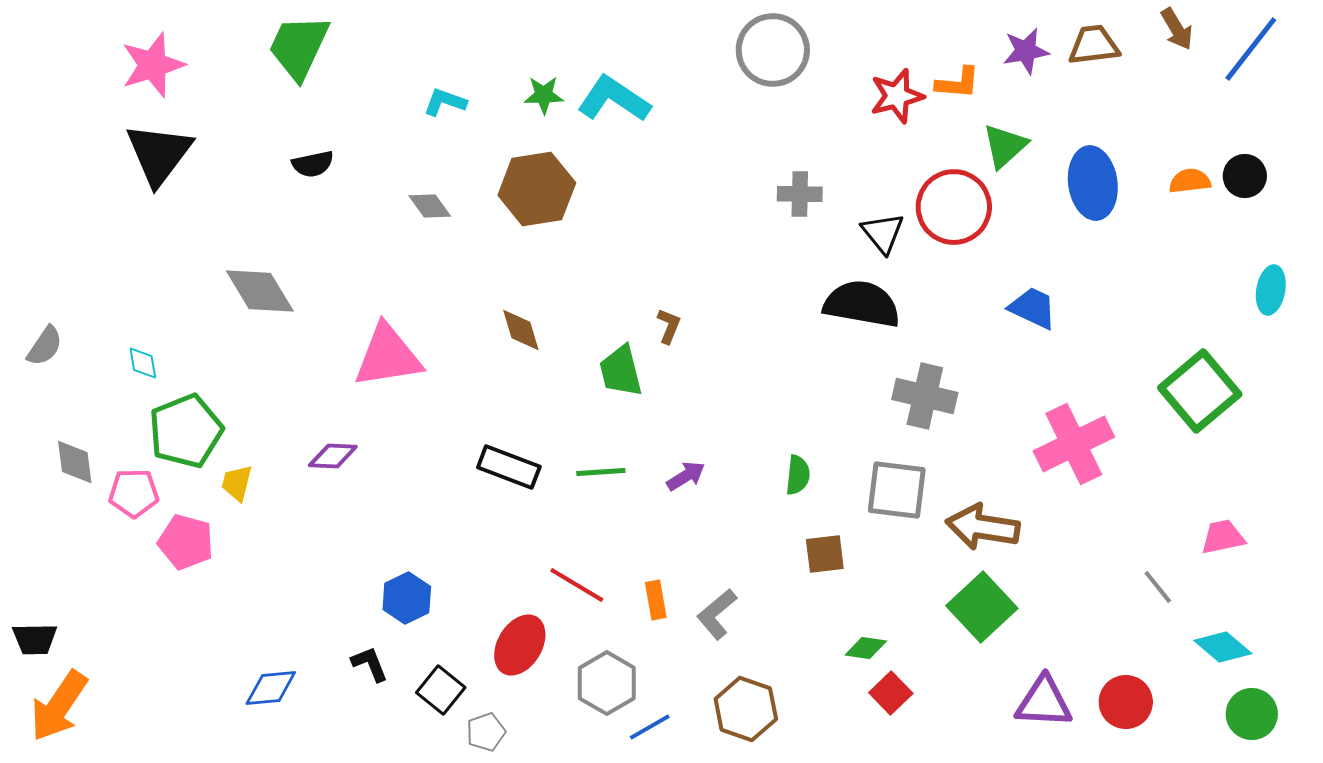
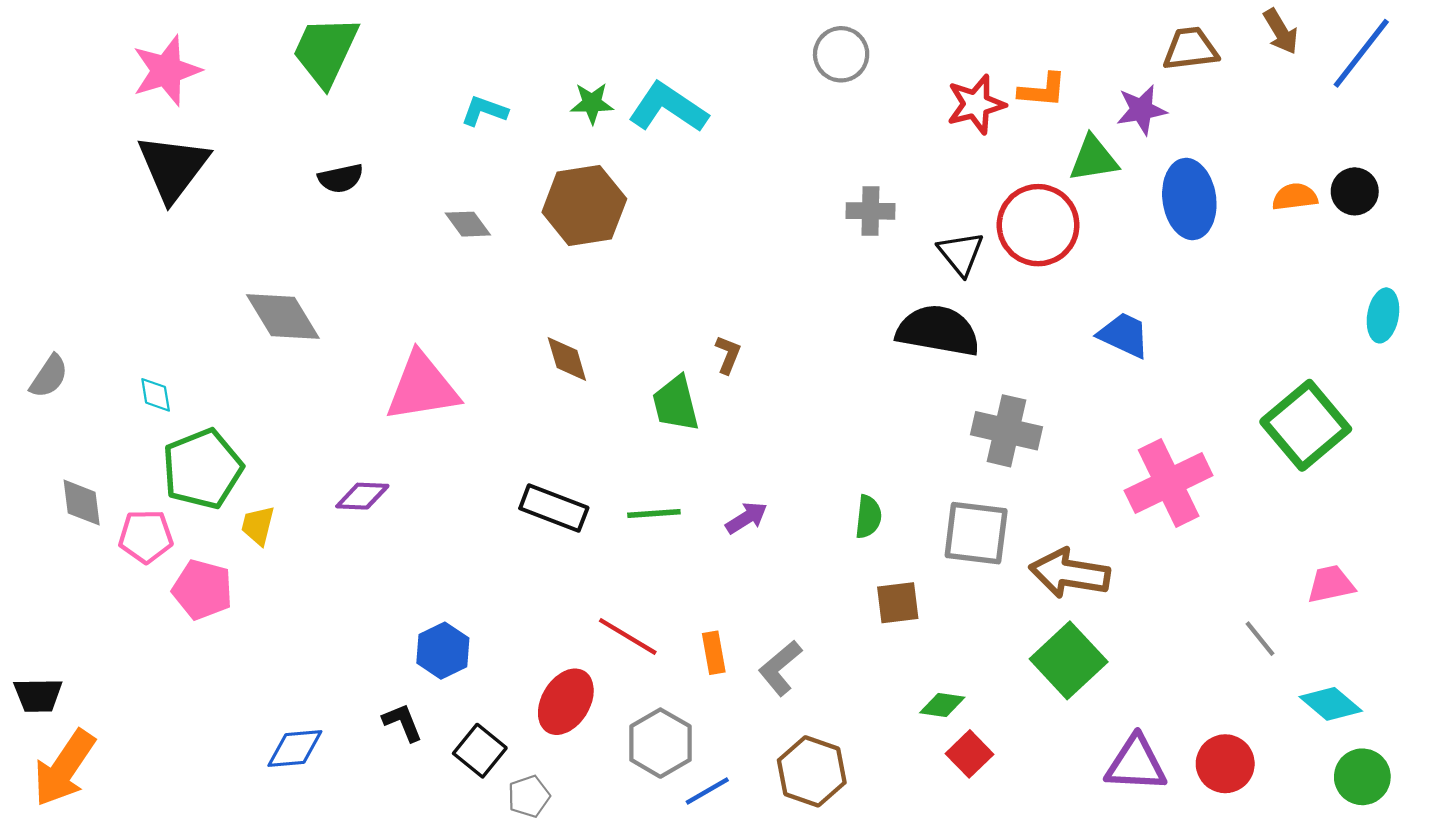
gray circle: (773, 50) -> (841, 54), size x0.7
purple star: (1026, 51) -> (1141, 110), moved
green triangle: (1005, 146) -> (1094, 159), turned 33

